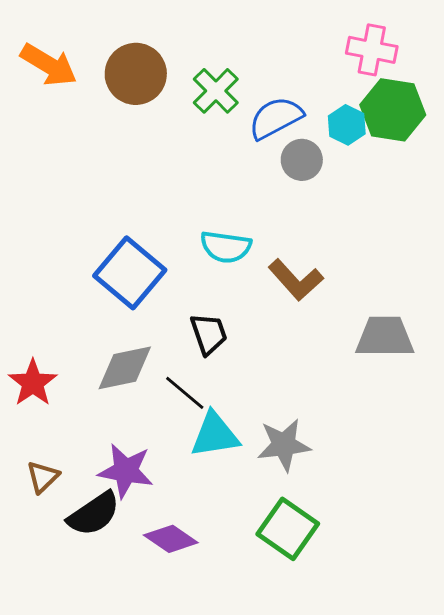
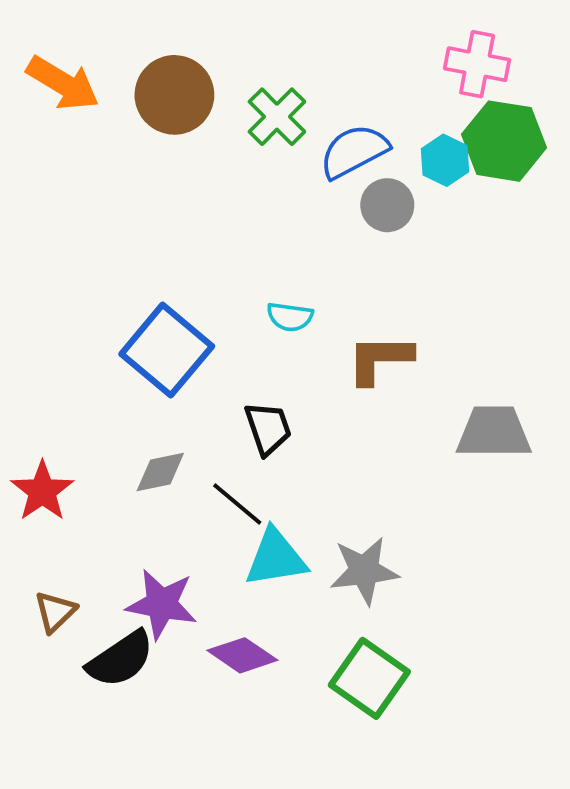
cyan semicircle: (226, 247) -> (290, 317), size x0.7
brown L-shape: (296, 280) -> (380, 359), turned 132
gray diamond: (125, 368) -> (160, 472), size x0.7
purple diamond: (171, 539) -> (242, 655), moved

